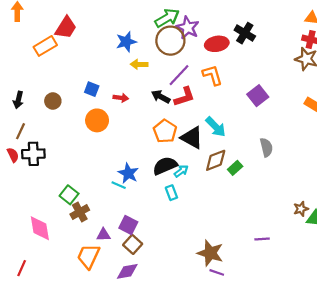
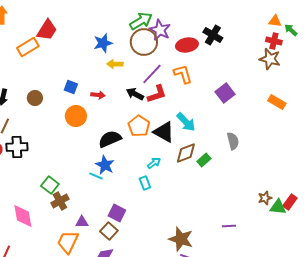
black semicircle: (165, 166) -> (110, 139), moved
purple square: (128, 225) -> (117, 213), moved

